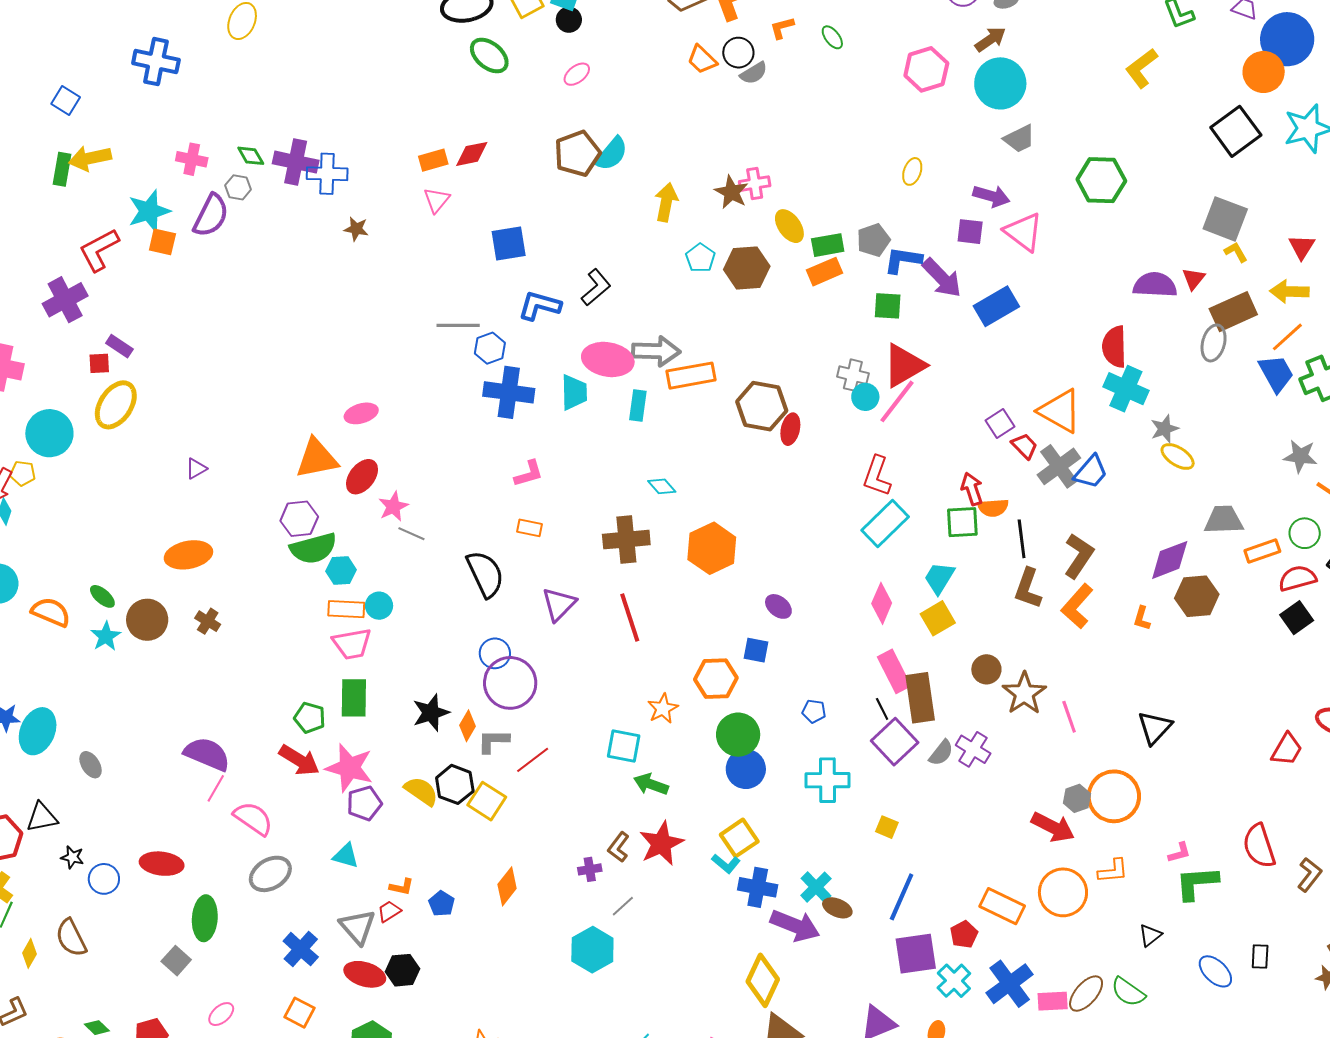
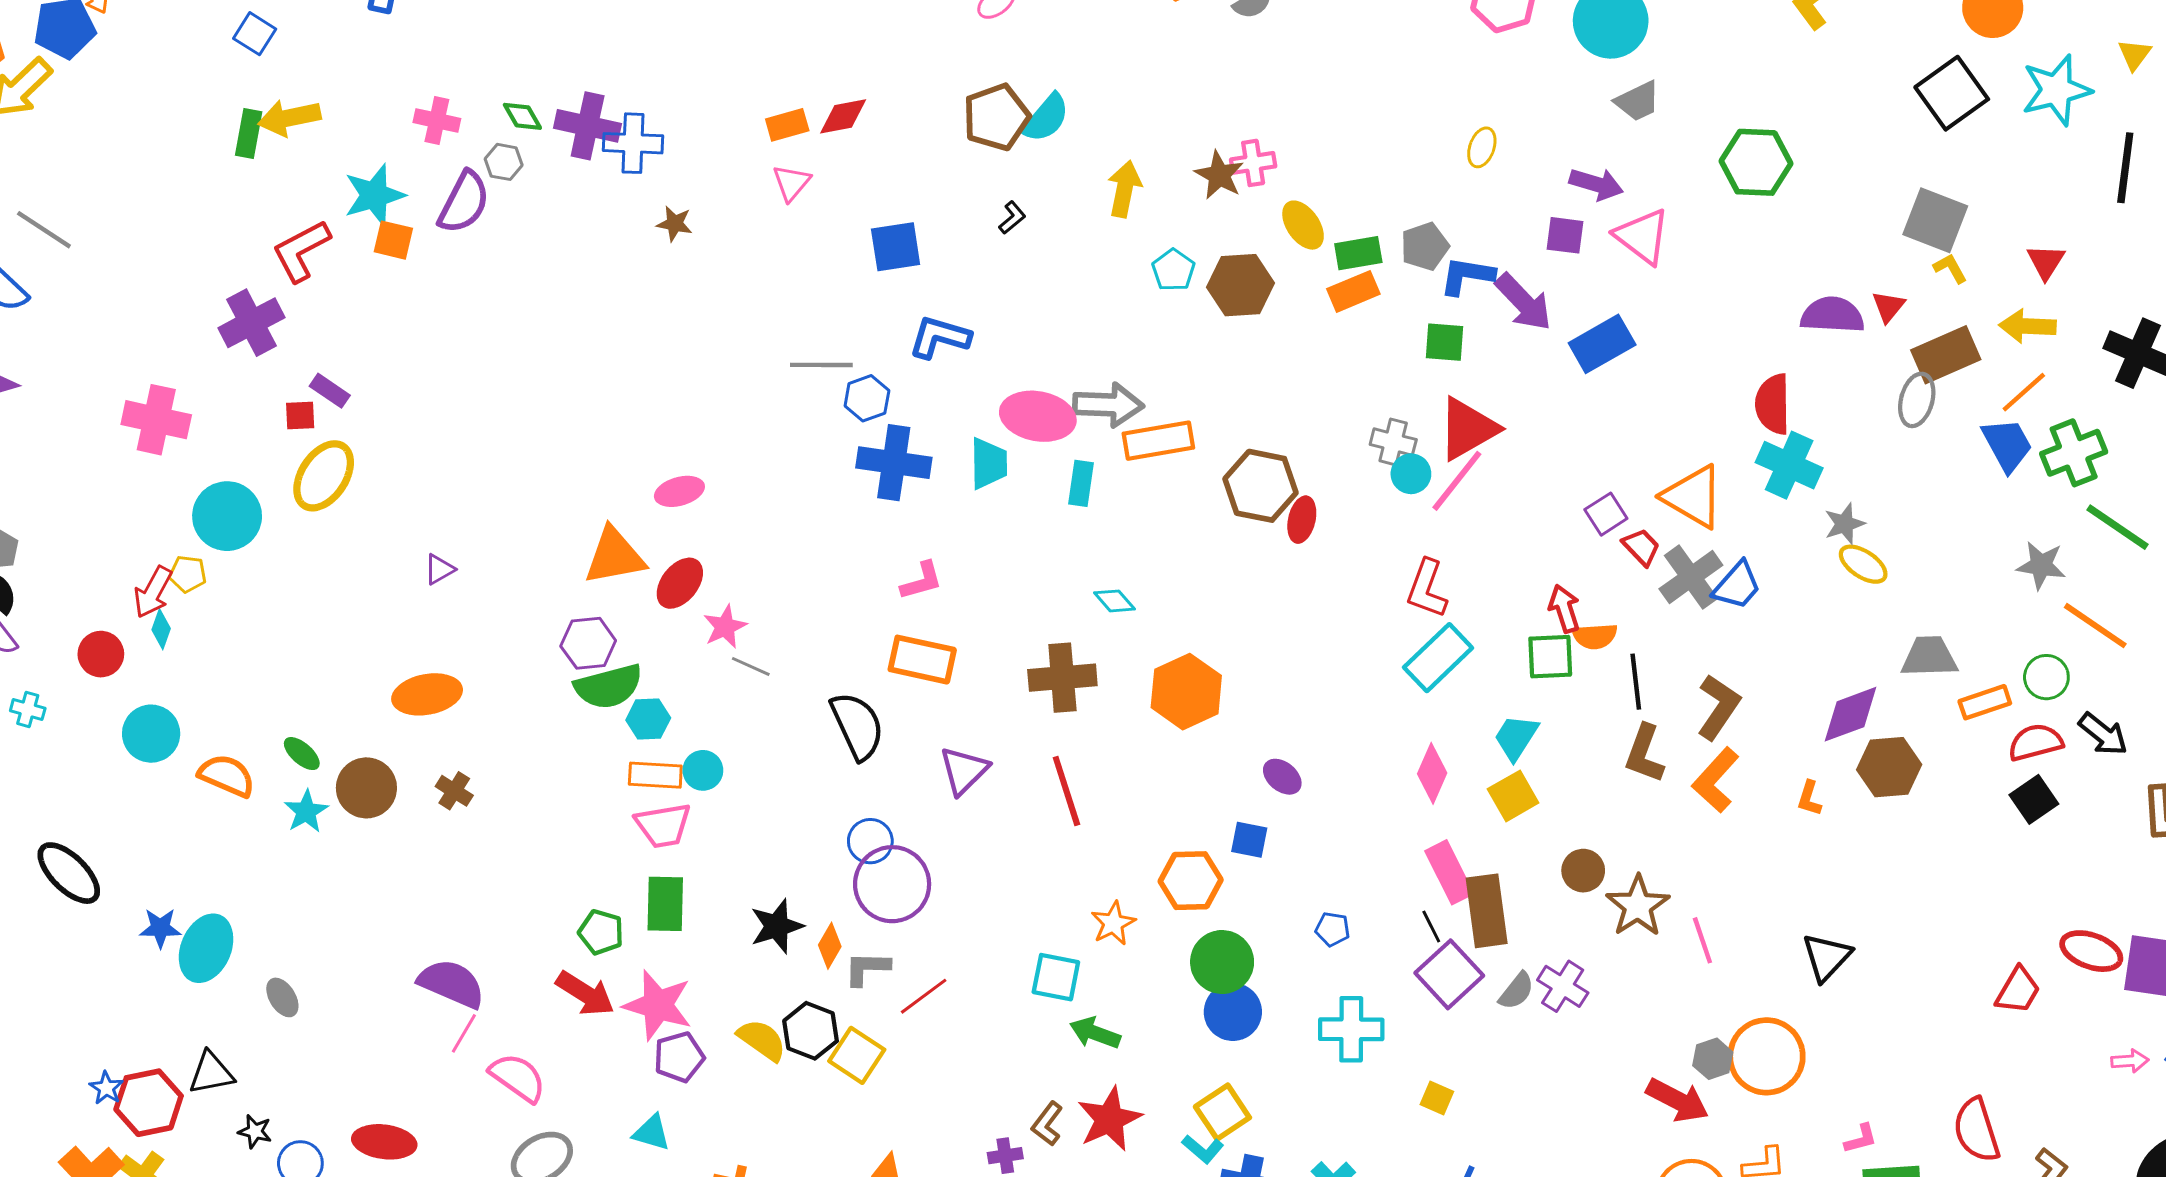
black L-shape: (596, 287) -> (1012, 218), moved, size x0.6
orange rectangle: (530, 528) -> (922, 660), size x1.8

